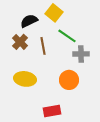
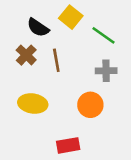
black semicircle: (29, 21) -> (38, 28), turned -120
green line: (67, 36) -> (103, 35), moved

